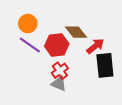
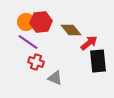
red hexagon: (57, 45) -> (41, 22), moved
red cross: (60, 71) -> (36, 62), moved, turned -35

